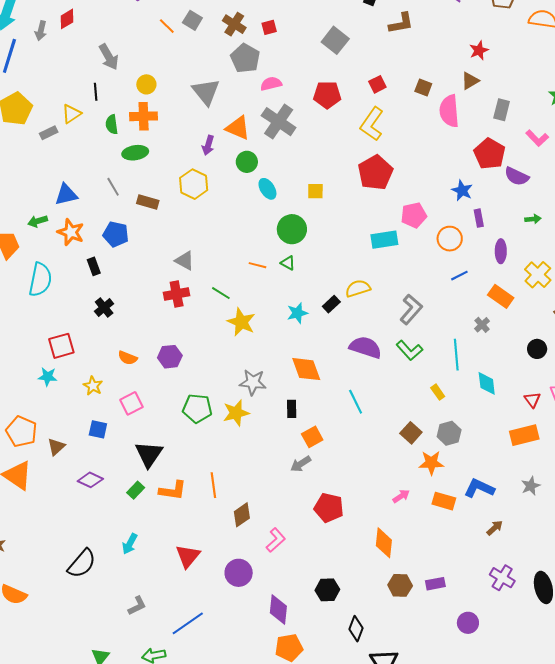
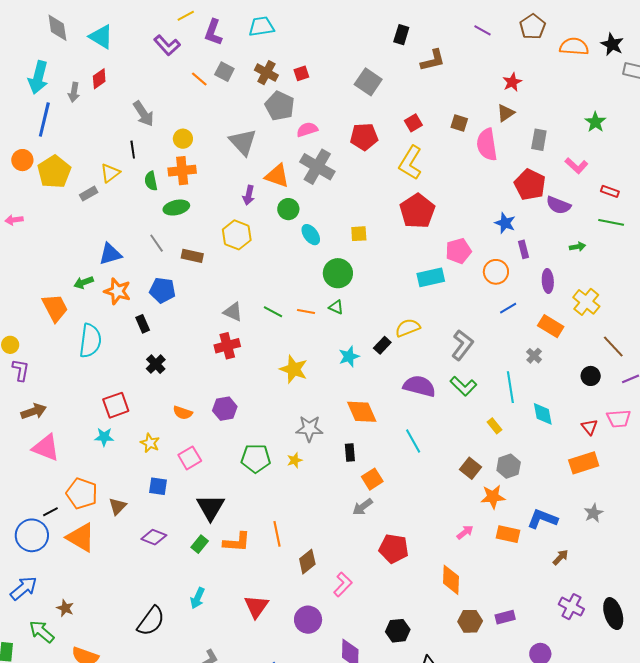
green line: (221, 293) -> (273, 312), moved
yellow star: (236, 413) -> (295, 460), size x0.6

